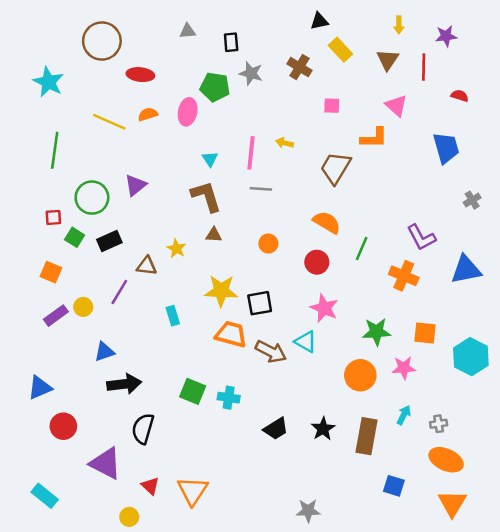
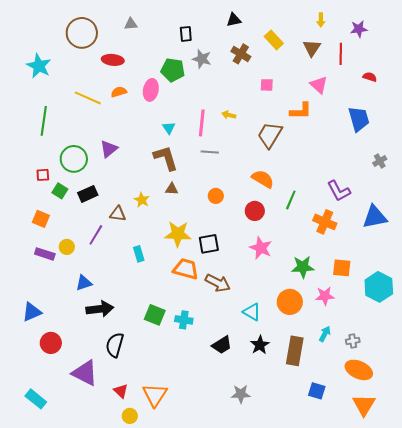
black triangle: (319, 21) -> (234, 20), moved
gray triangle: (188, 31) -> (131, 24), moved
purple rectangle: (56, 316) -> (45, 254), turned 54
cyan triangle: (306, 342) -> (252, 312), moved
gray star: (308, 511) -> (241, 394), moved
yellow circle: (129, 517) -> (130, 416), moved

